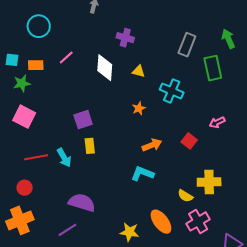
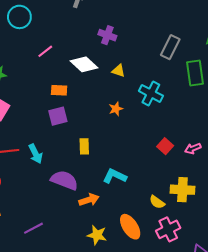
orange rectangle: (36, 65) -> (59, 90), moved
white diamond: (105, 68) -> (84, 64), turned -56
pink arrow: (217, 122) -> (193, 148), moved
orange arrow: (152, 145) -> (89, 200), moved
yellow rectangle: (90, 146) -> (84, 146), moved
purple semicircle: (82, 203) -> (64, 180), moved

